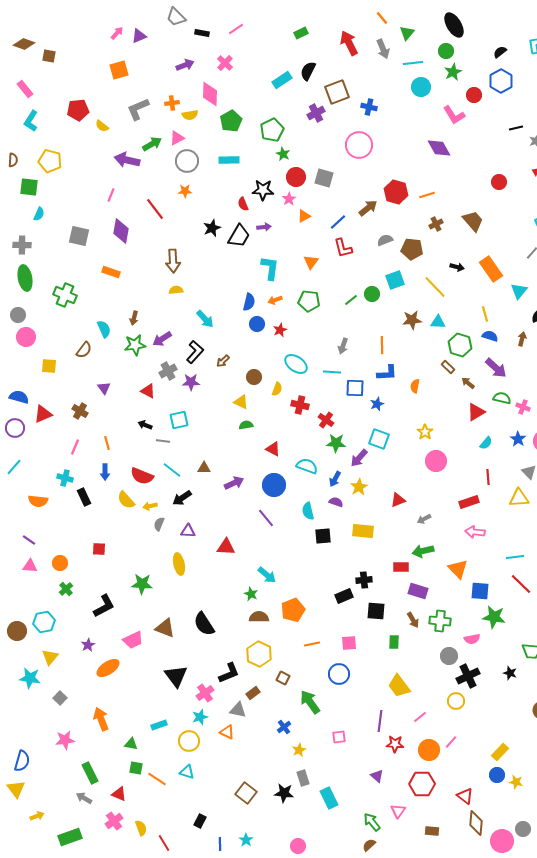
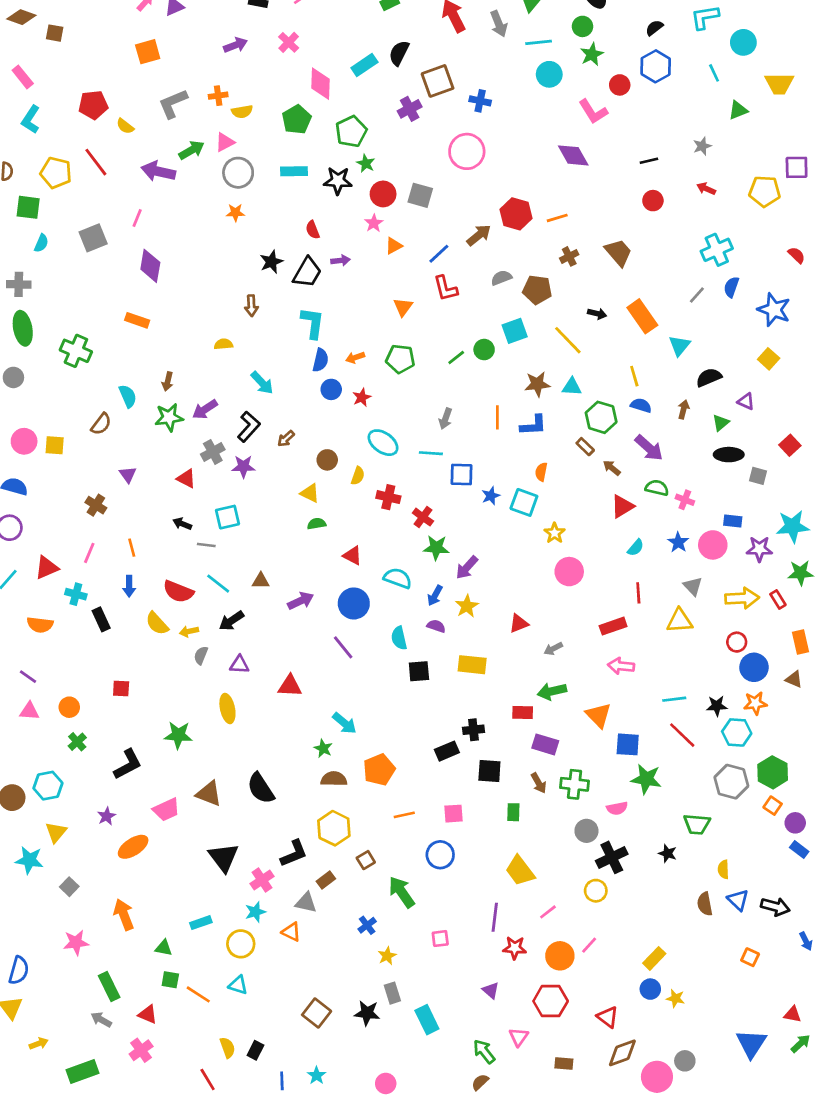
pink diamond: (210, 94) -> (321, 84), moved
black line: (516, 128) -> (649, 161), moved
black star: (263, 190) -> (338, 181), moved
red line: (155, 209) -> (96, 162), moved
gray square: (79, 236) -> (93, 238), moved, turned -35
brown arrow: (173, 261) -> (251, 306), moved, size x0.7
cyan L-shape: (270, 268) -> (313, 323), moved
pink circle: (26, 337) -> (24, 441), moved
blue L-shape: (387, 373) -> (533, 425), moved
red triangle: (43, 414) -> (47, 568), moved
cyan square: (379, 439) -> (524, 502), moved
brown square: (283, 678) -> (366, 860), turned 32
brown diamond: (476, 823) -> (622, 1053), turned 65
yellow semicircle: (141, 828) -> (227, 1048), moved

